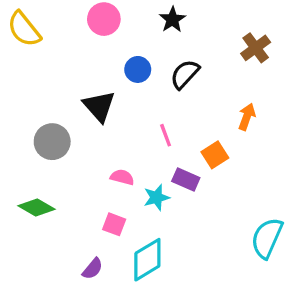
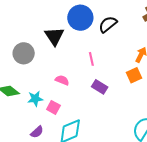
blue circle: (138, 69) -> (80, 18), size x1.6
orange square: (215, 155) -> (134, 75), moved
cyan star: (156, 197) -> (35, 99), moved

